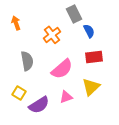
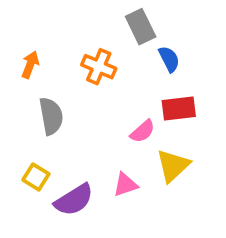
orange arrow: (16, 23) -> (30, 65), moved, turned 40
orange cross: (52, 35) -> (99, 67), turned -30
pink semicircle: (62, 69) -> (142, 131), moved, size x0.6

